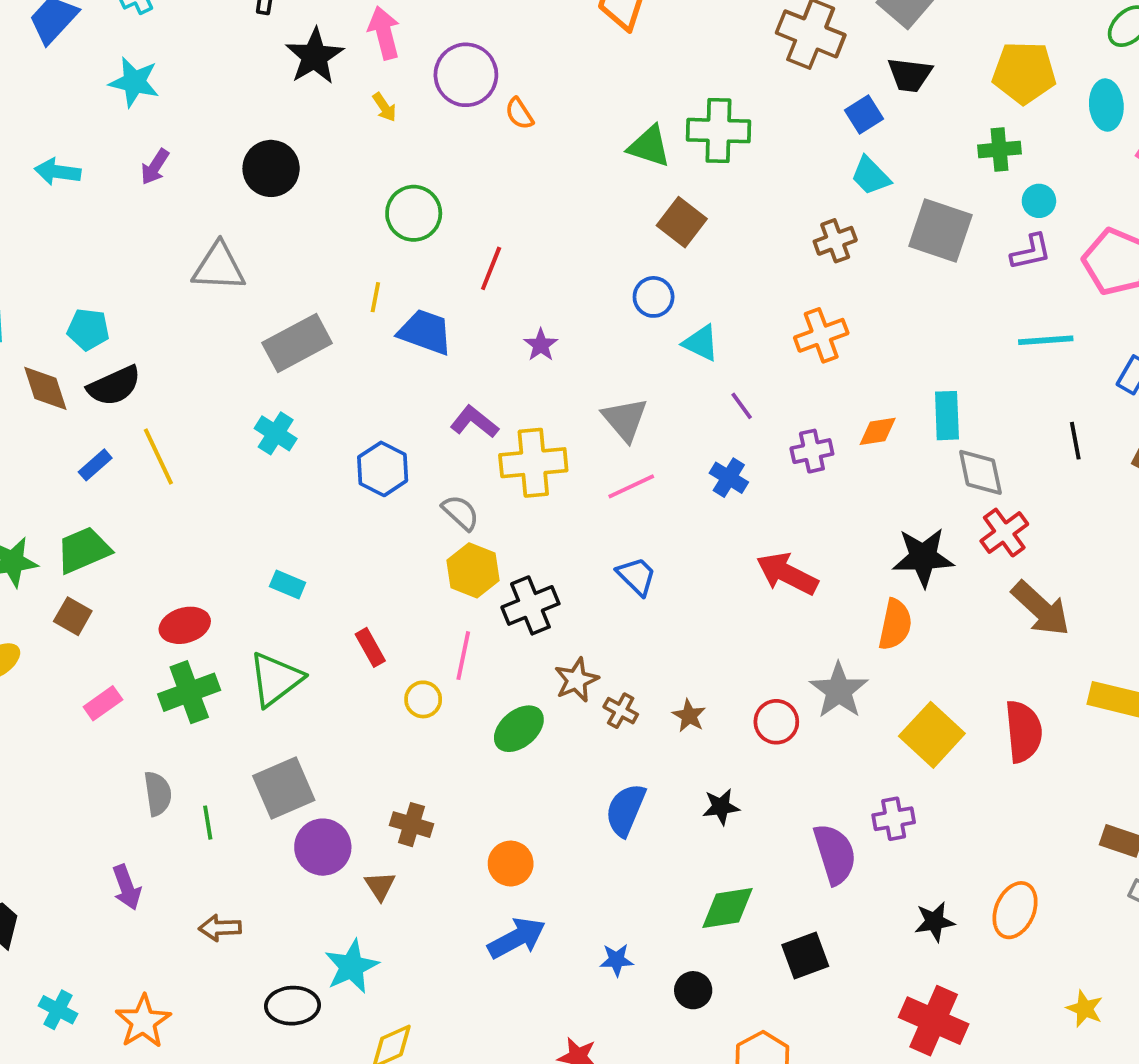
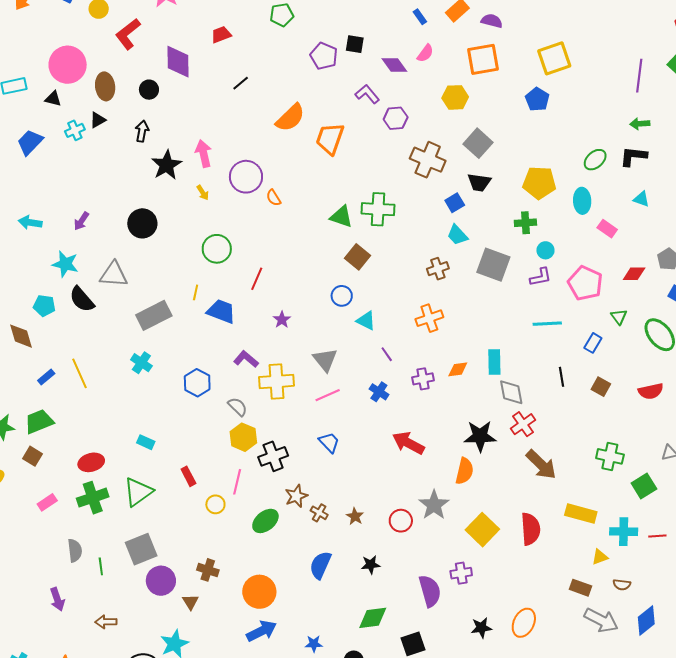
cyan star: (134, 82) -> (65, 264), moved
black semicircle: (114, 386) -> (82, 299), moved, turned 72
orange circle: (511, 864) -> (259, 592), size x1.4

